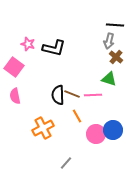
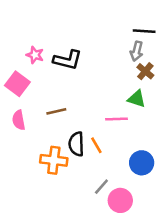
brown line: (72, 94) -> (56, 111), moved, turned -35
black semicircle: (58, 95) -> (76, 144), moved
orange cross: (43, 128) -> (54, 160), turned 35
pink circle: (96, 134) -> (120, 200), moved
gray line: (66, 163) -> (101, 187), moved

